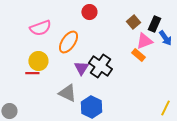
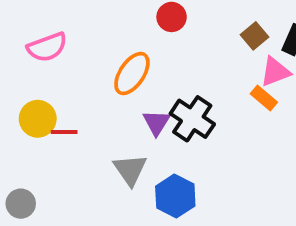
pink semicircle: (40, 28) -> (47, 47), moved
yellow circle: (38, 61) -> (38, 119), moved
gray triangle: (67, 93) -> (130, 170), turned 30

